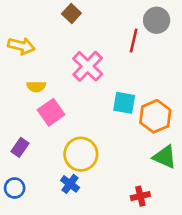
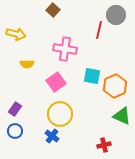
pink cross: (88, 66) -> (65, 49), turned -35
pink square: (51, 112) -> (56, 82), moved
blue circle: (15, 188) -> (15, 131), moved

